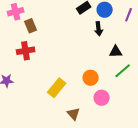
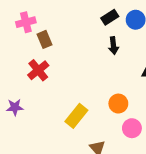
black arrow: (99, 29) -> (113, 46), moved
red cross: (26, 51) -> (38, 70), turned -30

